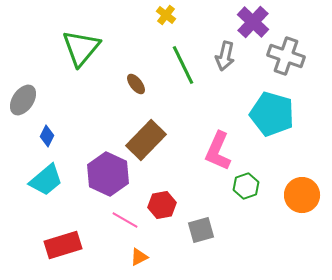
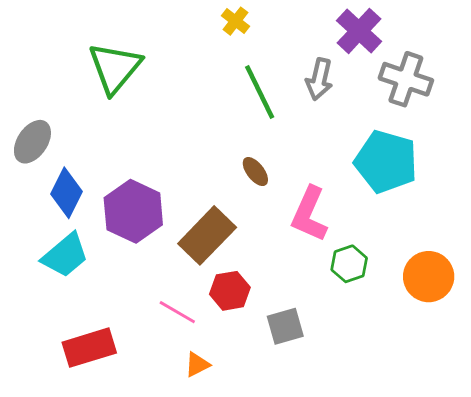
brown ellipse: (136, 84) -> (255, 172), moved
blue diamond: (47, 136) -> (67, 193), size x1.6
brown rectangle: (146, 140) -> (207, 235), moved
purple hexagon: (108, 174) -> (133, 211), moved

